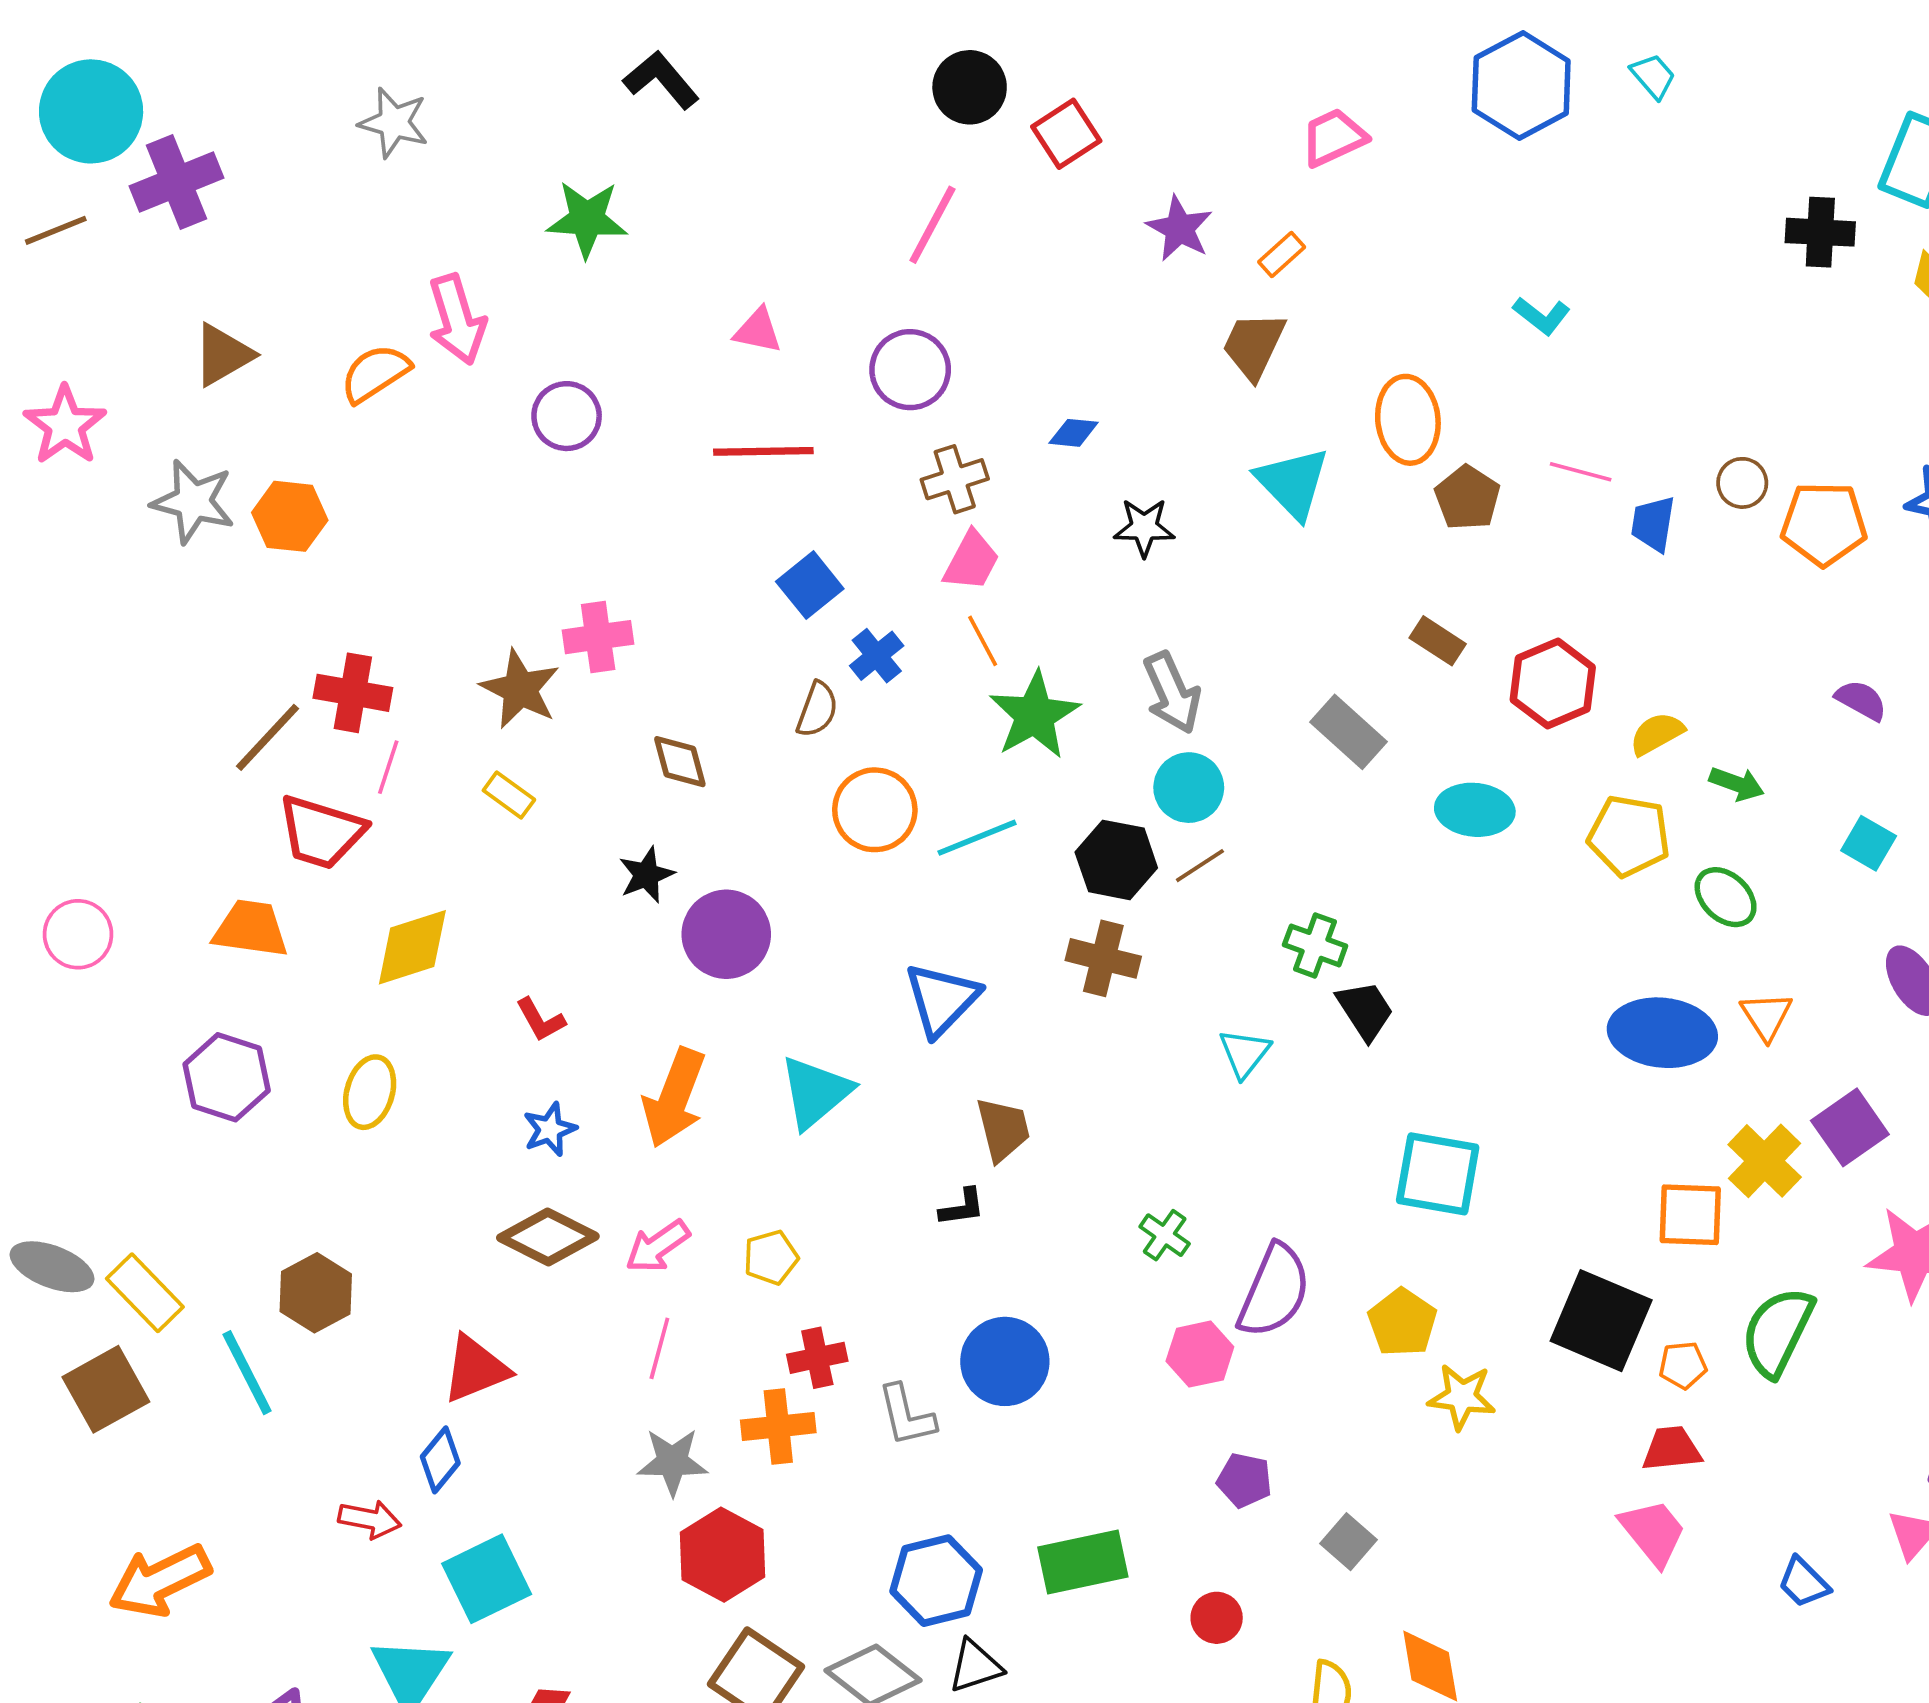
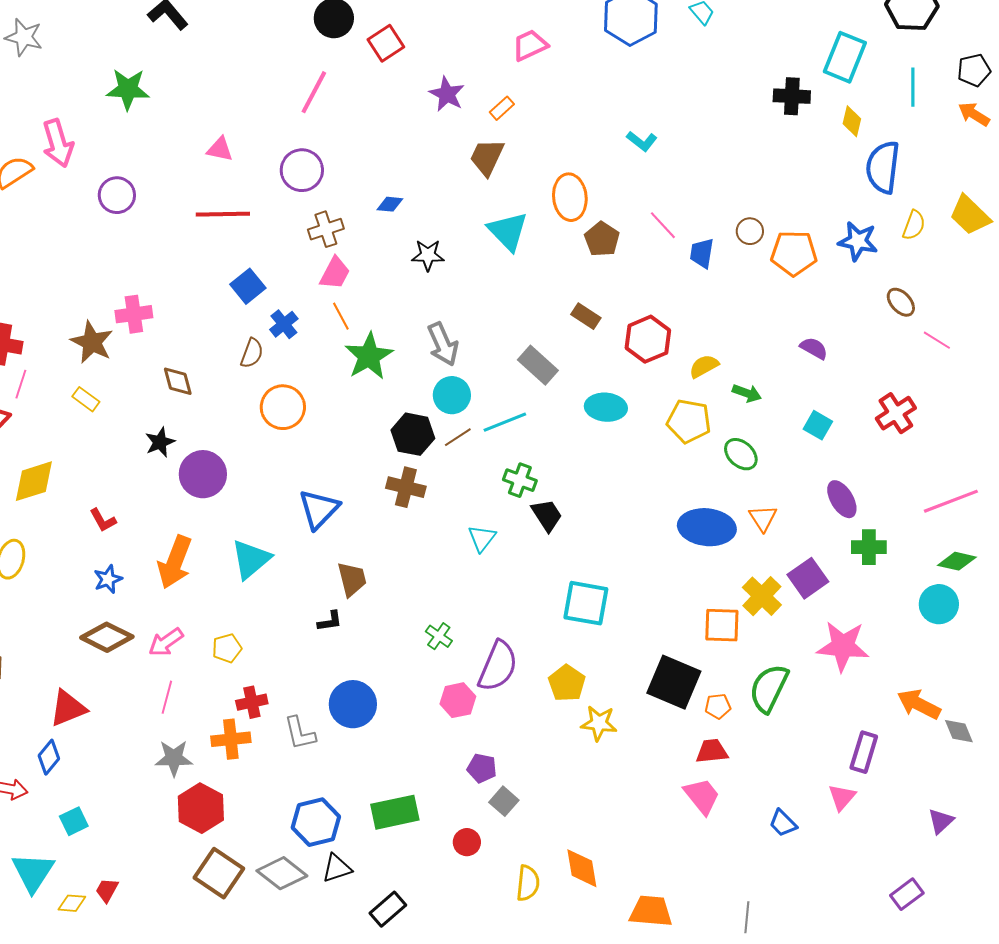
pink line: (1581, 472) -> (663, 225), turned 32
cyan line: (977, 838) -> (505, 422), moved
gray square: (1348, 1542) -> (504, 801), moved
cyan square: (487, 1579) -> (74, 821), size x0.6

